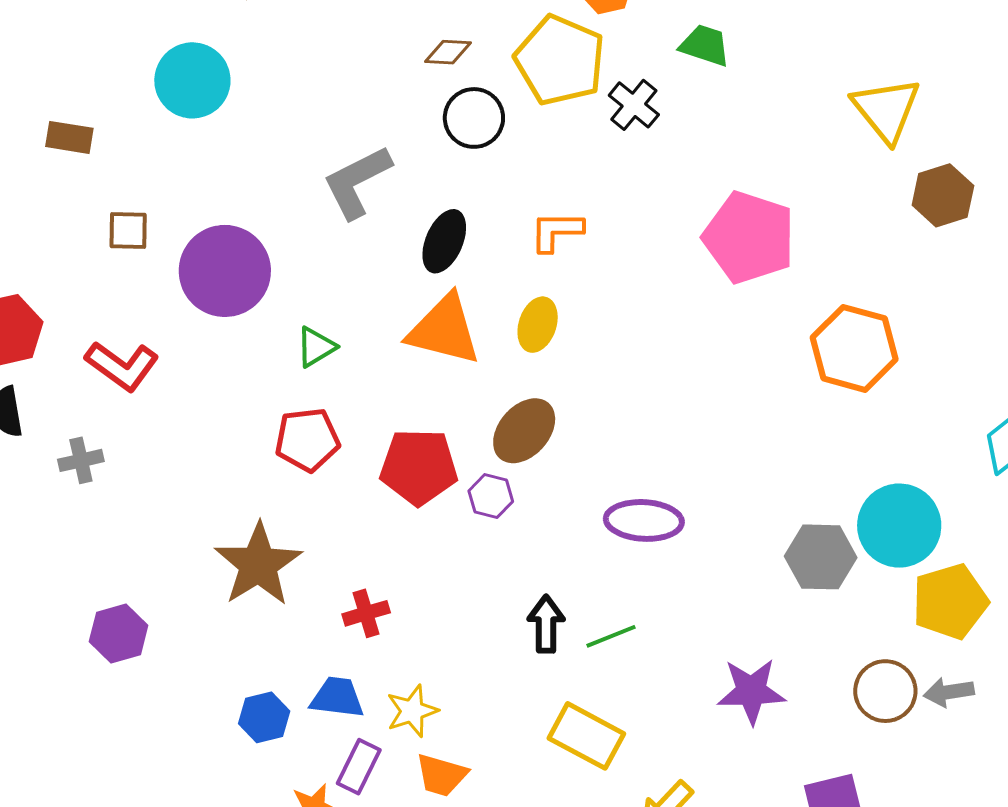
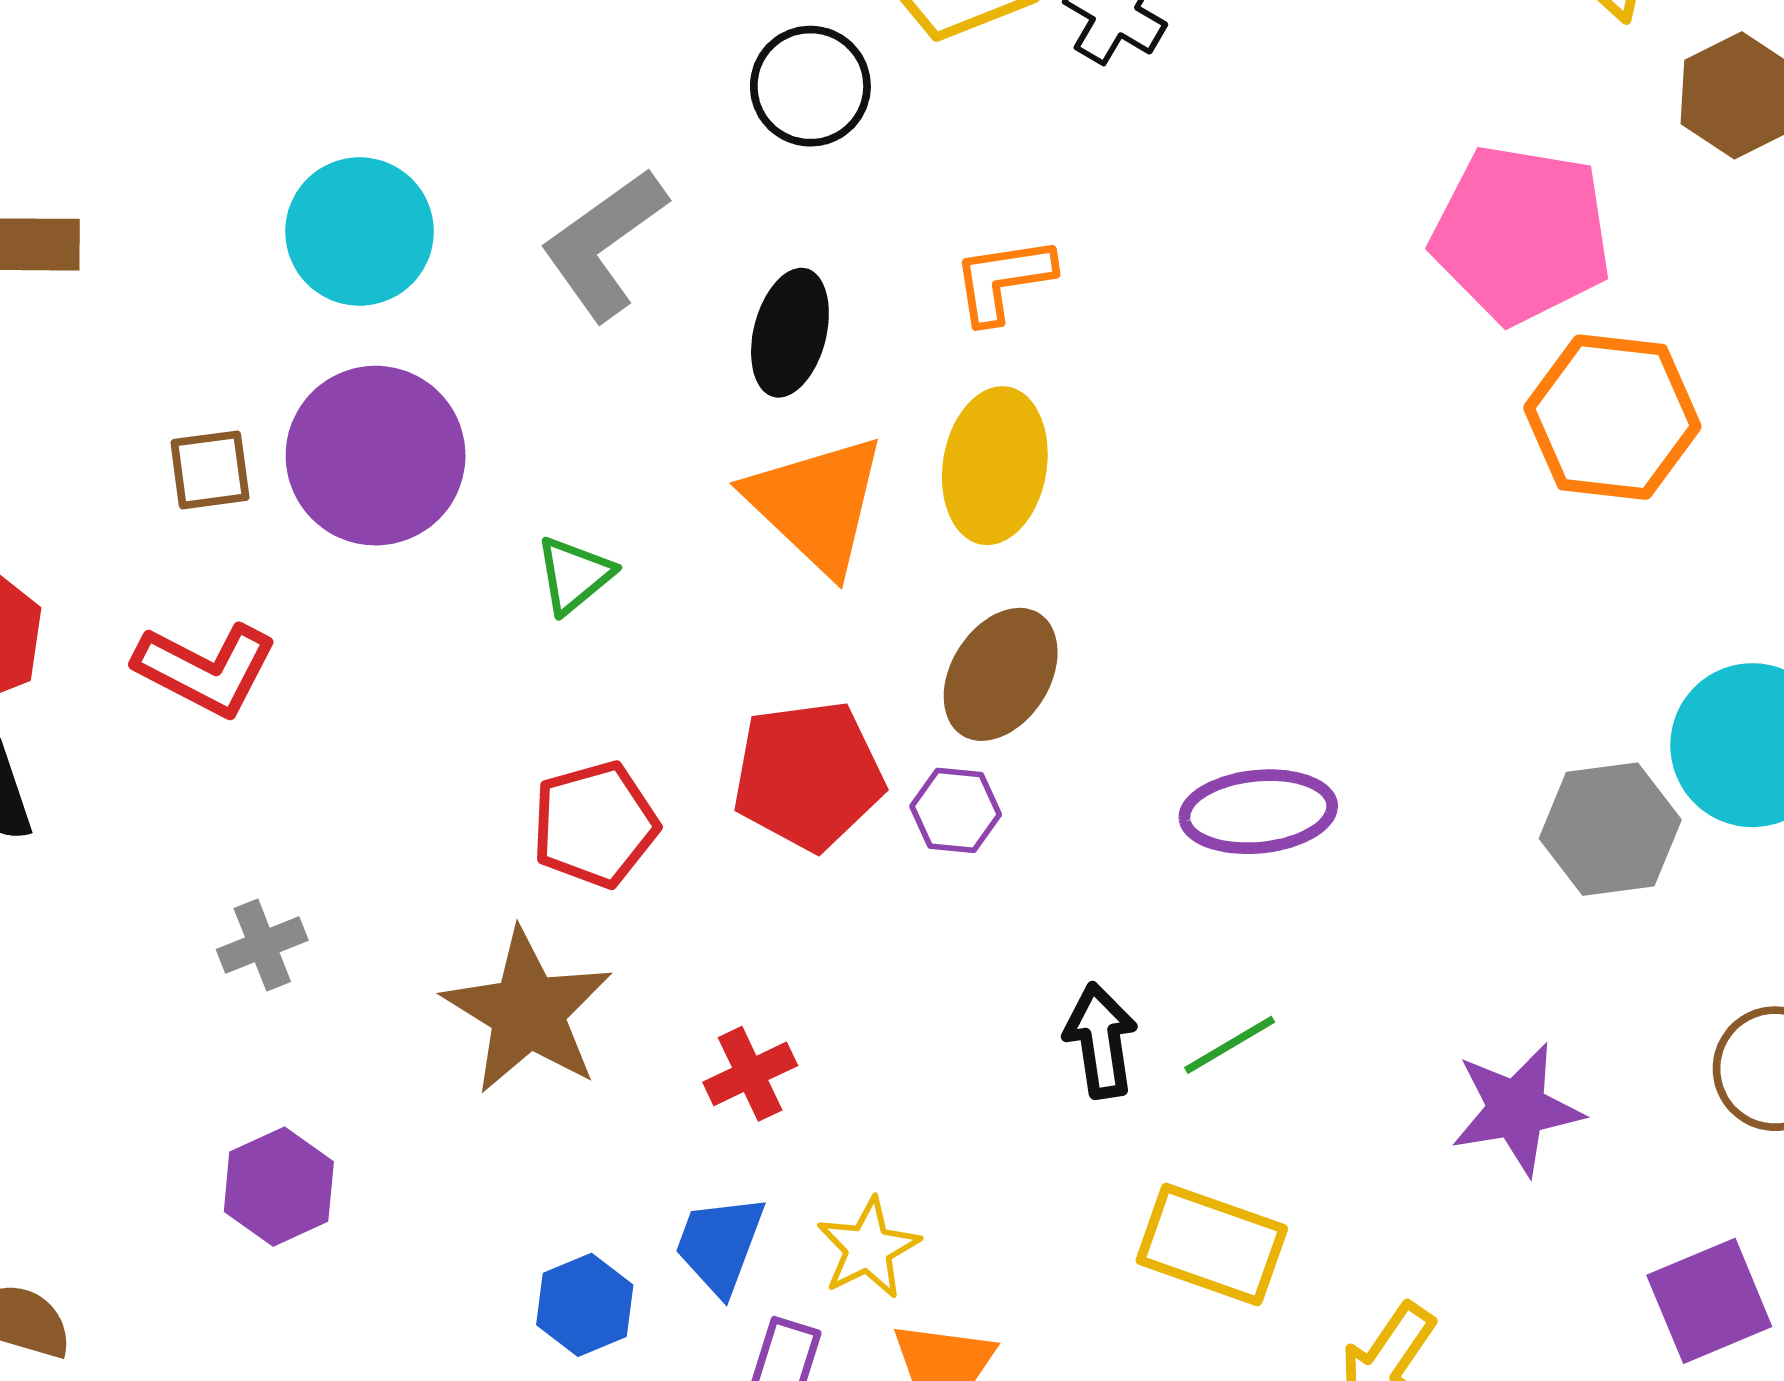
cyan circle: (192, 80) -> (360, 231), moved
brown square: (128, 231) -> (210, 470), moved
pink pentagon: (749, 237) -> (1521, 234), moved
yellow ellipse: (538, 325) -> (995, 466), size x1.4
orange triangle: (444, 330) -> (816, 504), turned 38
red pentagon: (307, 440) -> (595, 824), moved
gray cross: (81, 460) -> (262, 945), moved
blue trapezoid: (337, 697) -> (720, 1245), turned -68

